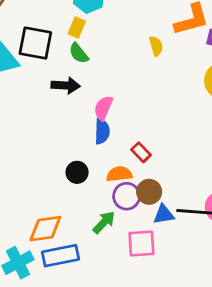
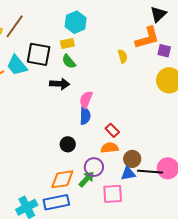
yellow rectangle: (77, 27) -> (67, 43), turned 56
orange semicircle: (119, 174) -> (110, 148), moved
brown circle: (149, 192) -> (132, 159), moved
purple circle: (127, 196) -> (94, 167), moved
orange diamond: (45, 229) -> (62, 179), moved

